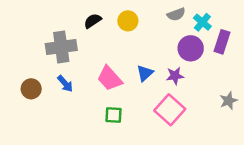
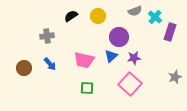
gray cross: (61, 47) -> (47, 36), size x0.6
purple circle: (191, 48) -> (119, 37), moved
pink trapezoid: (110, 78) -> (84, 60), turned -35

